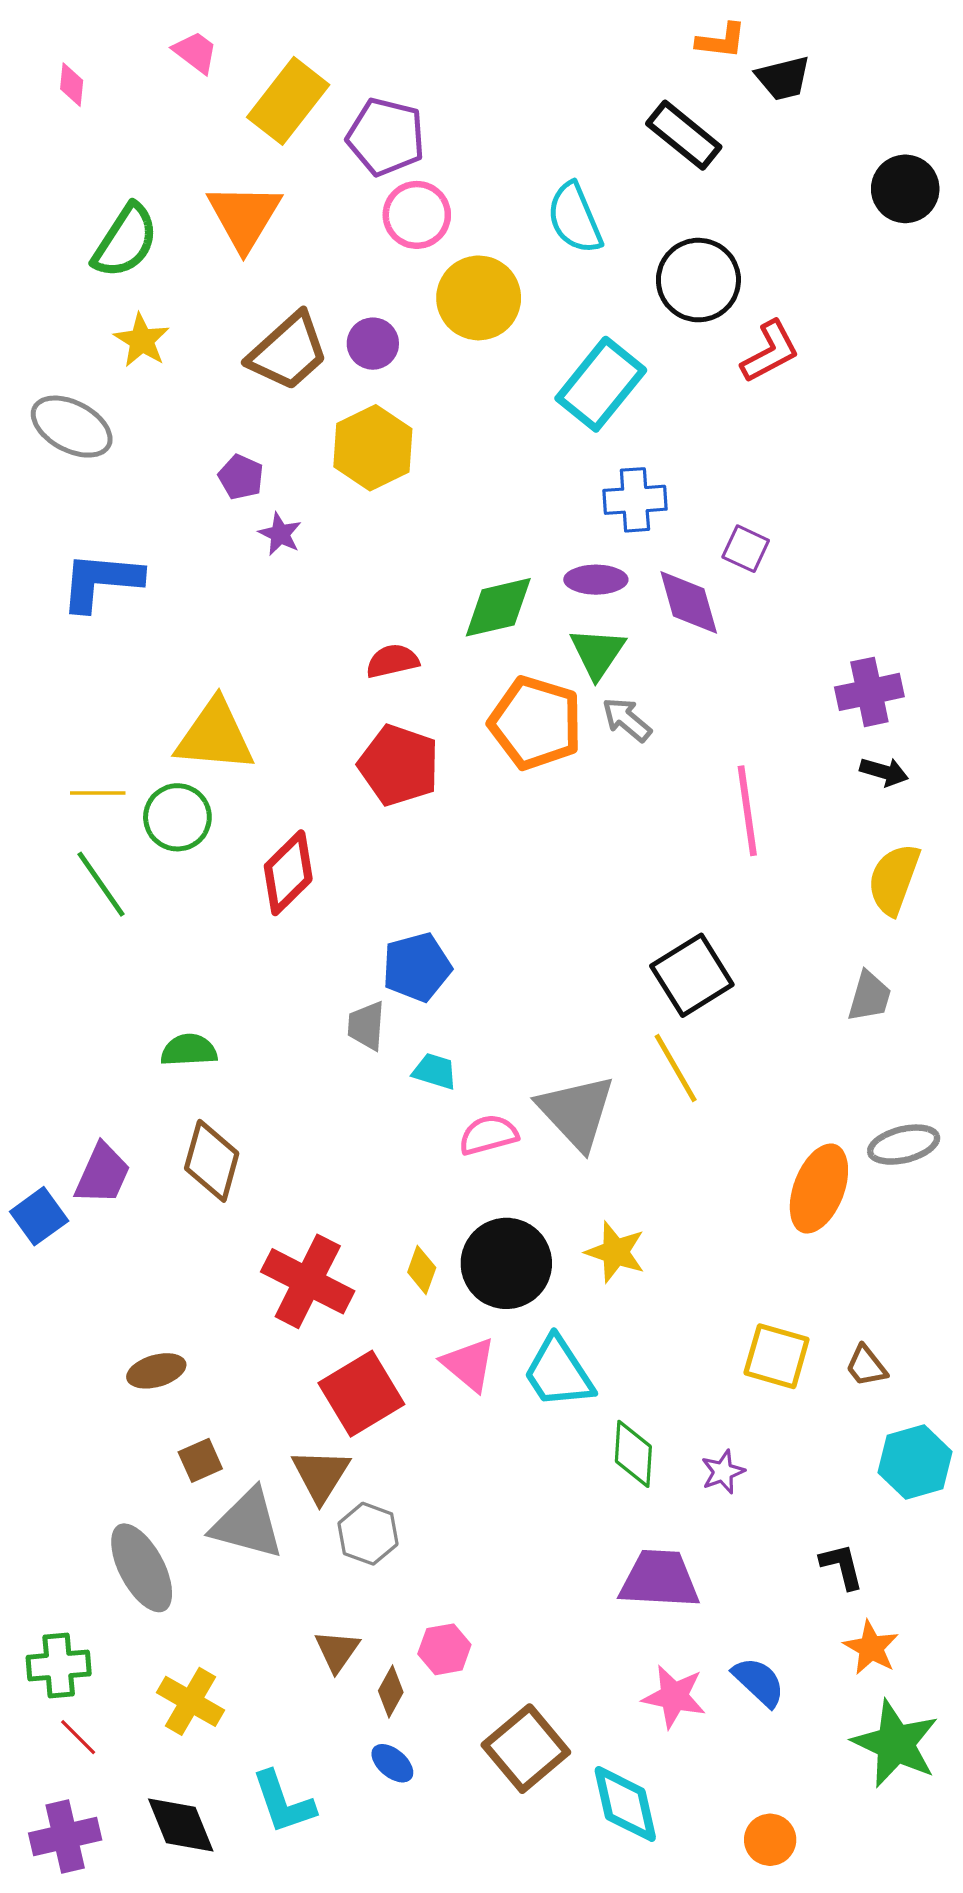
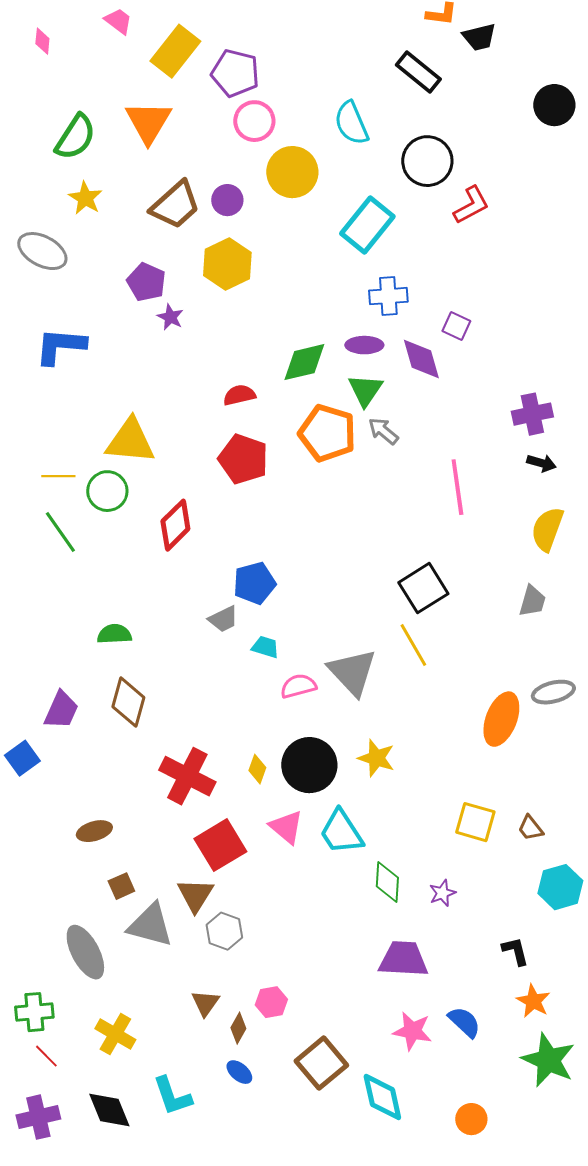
purple pentagon: (241, 477) -> (146, 282), size x1.4
gray trapezoid: (366, 1026) -> (223, 619), turned -120
blue square: (39, 1216) -> (22, 758), moved

